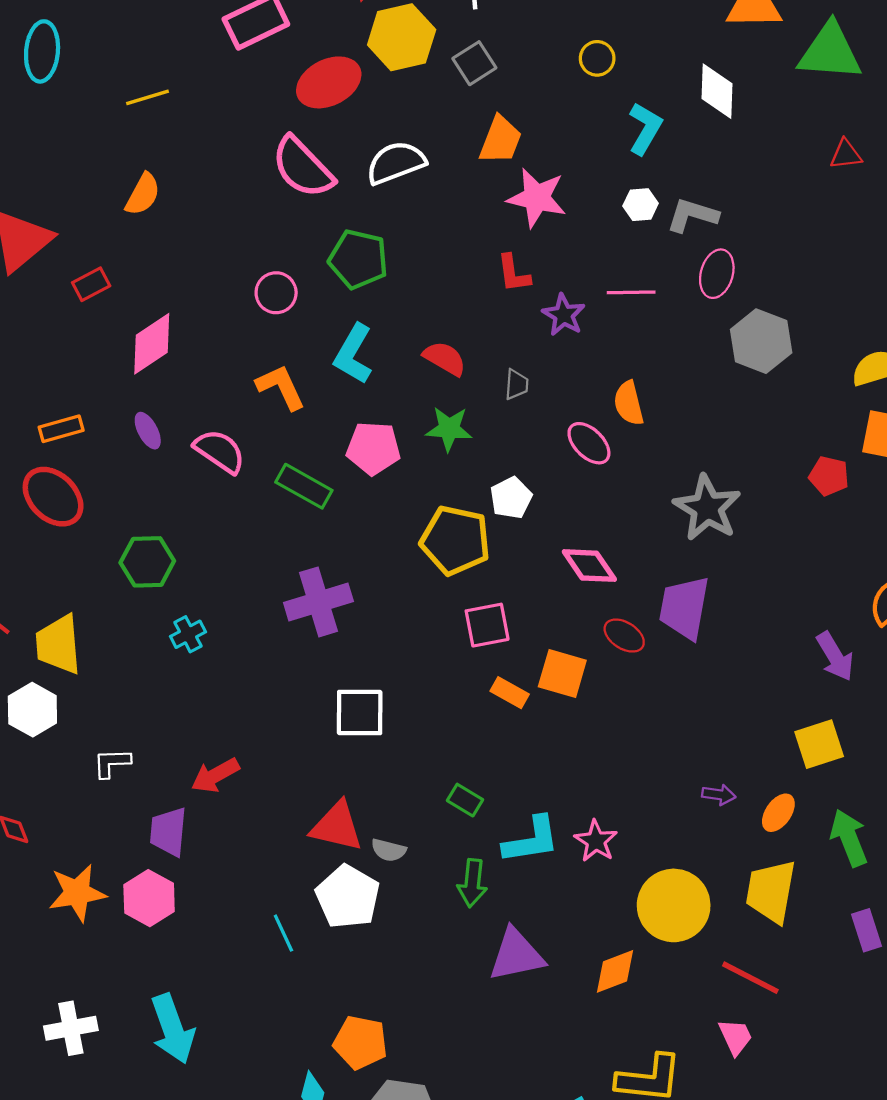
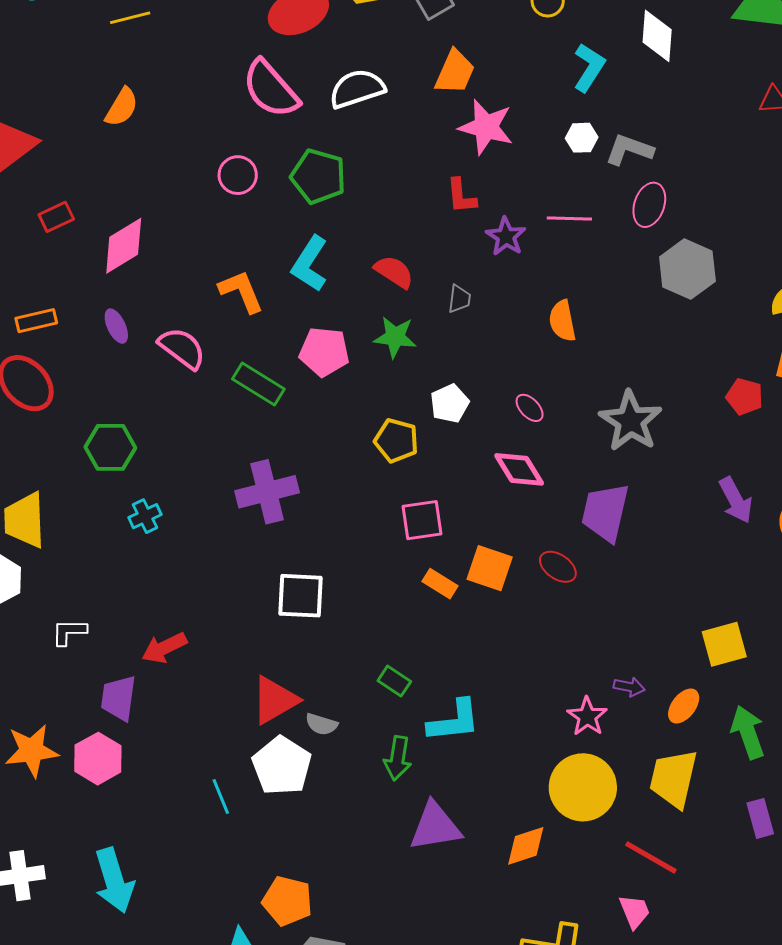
red rectangle: (91, 284) -> (56, 217), moved
pink circle: (276, 293) -> (238, 175), moved
pink ellipse: (589, 443) -> (530, 408), moved, size x0.7
yellow pentagon: (455, 540) -> (396, 440), size x0.7
red ellipse: (624, 636) -> (558, 567), moved
purple arrow: (835, 656) -> (736, 500), moved
red triangle: (337, 826) -> (275, 700), turned -46
pink star: (596, 841) -> (587, 716), moved

